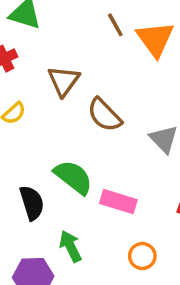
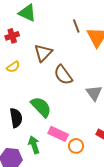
pink rectangle: (118, 202) -> (58, 134), moved
orange circle: (142, 256) -> (76, 146), moved

